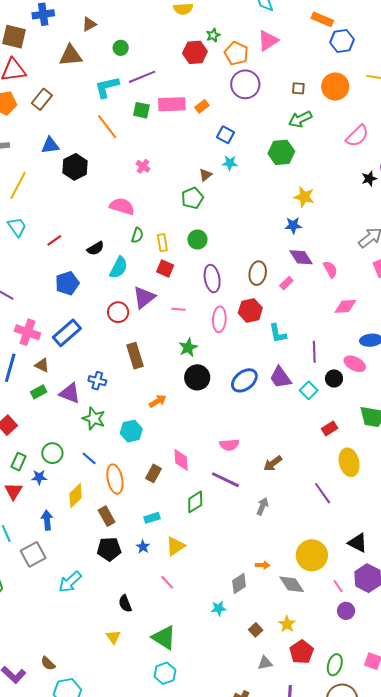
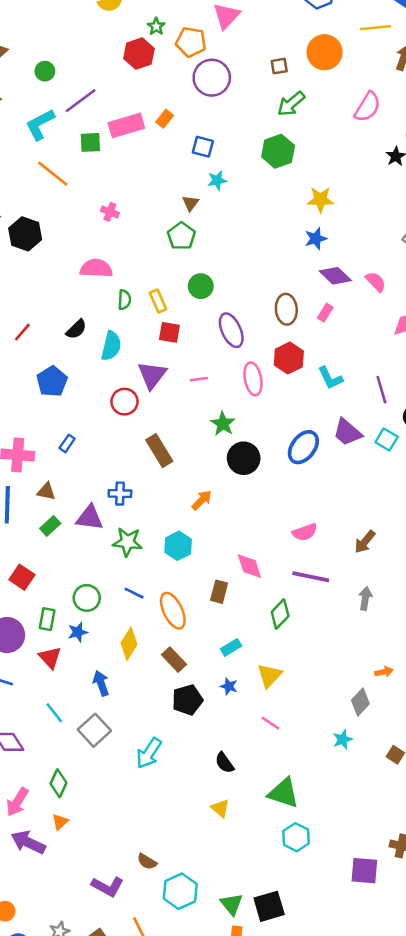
blue rectangle: (67, 333) -> (67, 443), size x0.5

